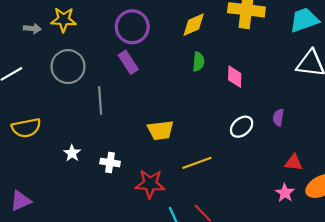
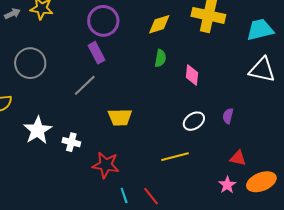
gray arrow: (32, 28) -> (12, 14), turned -35
gray circle: (68, 67) -> (30, 63), moved
gray line: (100, 101) -> (85, 85), moved, turned 45
white star: (72, 153) -> (38, 130), size x1.8
yellow line: (197, 163) -> (175, 157), moved

